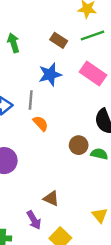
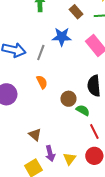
orange semicircle: (41, 123) -> (42, 82), moved
purple arrow: (34, 220) -> (50, 153), moved

